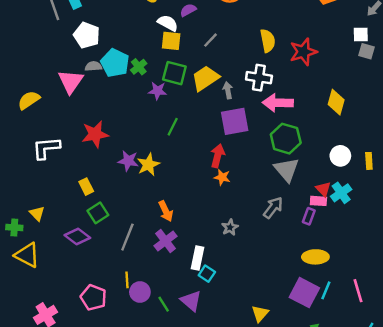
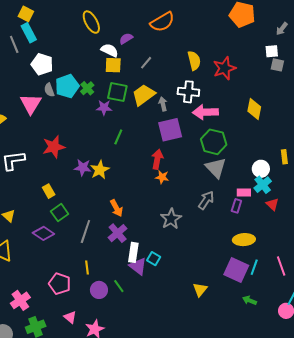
cyan pentagon: (115, 63) -> (67, 86), turned 30
gray semicircle: (93, 66) -> (49, 90), turned -104
white circle: (340, 156) -> (261, 169), moved
red triangle: (323, 189) -> (272, 204), moved
gray star: (230, 227) -> (171, 219), size x1.5
white rectangle: (197, 258) -> (133, 252), moved
purple circle: (140, 292) -> (99, 290), moved
purple triangle: (191, 301) -> (138, 266), moved

